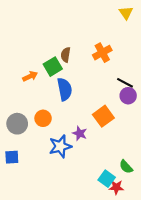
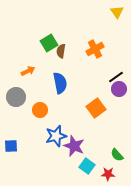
green square: (53, 67) -> (49, 43), moved
black line: (125, 83) -> (116, 77), turned -63
gray circle: (17, 124) -> (16, 97), moved
purple star: (80, 133) -> (74, 146), moved, size x1.5
cyan square: (107, 179) -> (87, 166), moved

